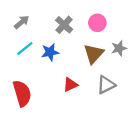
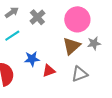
pink circle: (97, 23) -> (77, 19), size x1.6
gray cross: (64, 25) -> (37, 17), moved
blue star: (50, 52) -> (32, 59), moved

